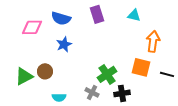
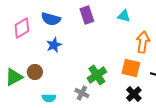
pink diamond: (32, 27) -> (22, 28), turned -30
black cross: (122, 93) -> (134, 94), moved, turned -35

